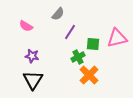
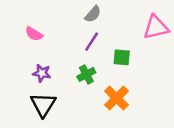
gray semicircle: (58, 14) -> (93, 14), moved
pink triangle: (117, 38) -> (156, 27), moved
green cross: (78, 57) -> (86, 74), moved

